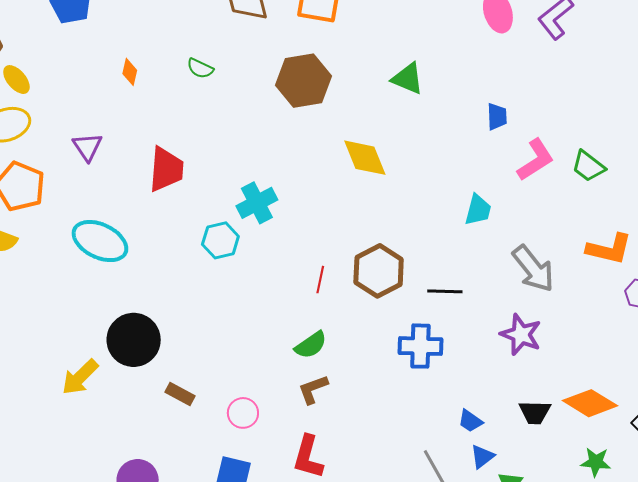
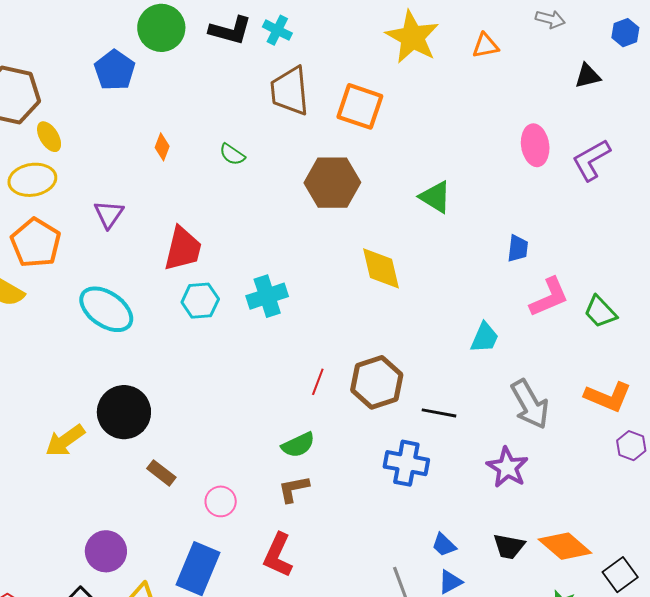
cyan hexagon: (220, 240) -> (200, 301), moved

